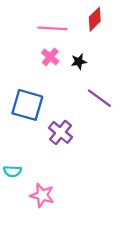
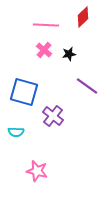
cyan semicircle: (12, 171) -> (16, 132), moved

